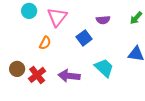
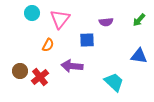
blue square: (84, 38) -> (87, 40), turned 35
cyan trapezoid: (104, 68) -> (114, 82), moved
purple arrow: (69, 76) -> (72, 66), moved

